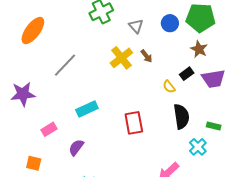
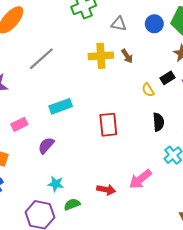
gray triangle: (136, 26) -> (119, 24), turned -42
yellow cross: (121, 58) -> (101, 56), turned 30
black semicircle: (181, 117) -> (158, 122), size x0.7

